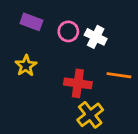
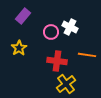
purple rectangle: (31, 22) -> (23, 16), turned -70
pink circle: (68, 31) -> (51, 32), moved

